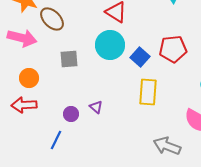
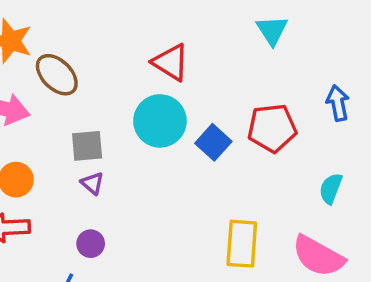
yellow rectangle: (148, 92) -> (242, 244), moved
purple triangle: (96, 107) -> (92, 183), moved

